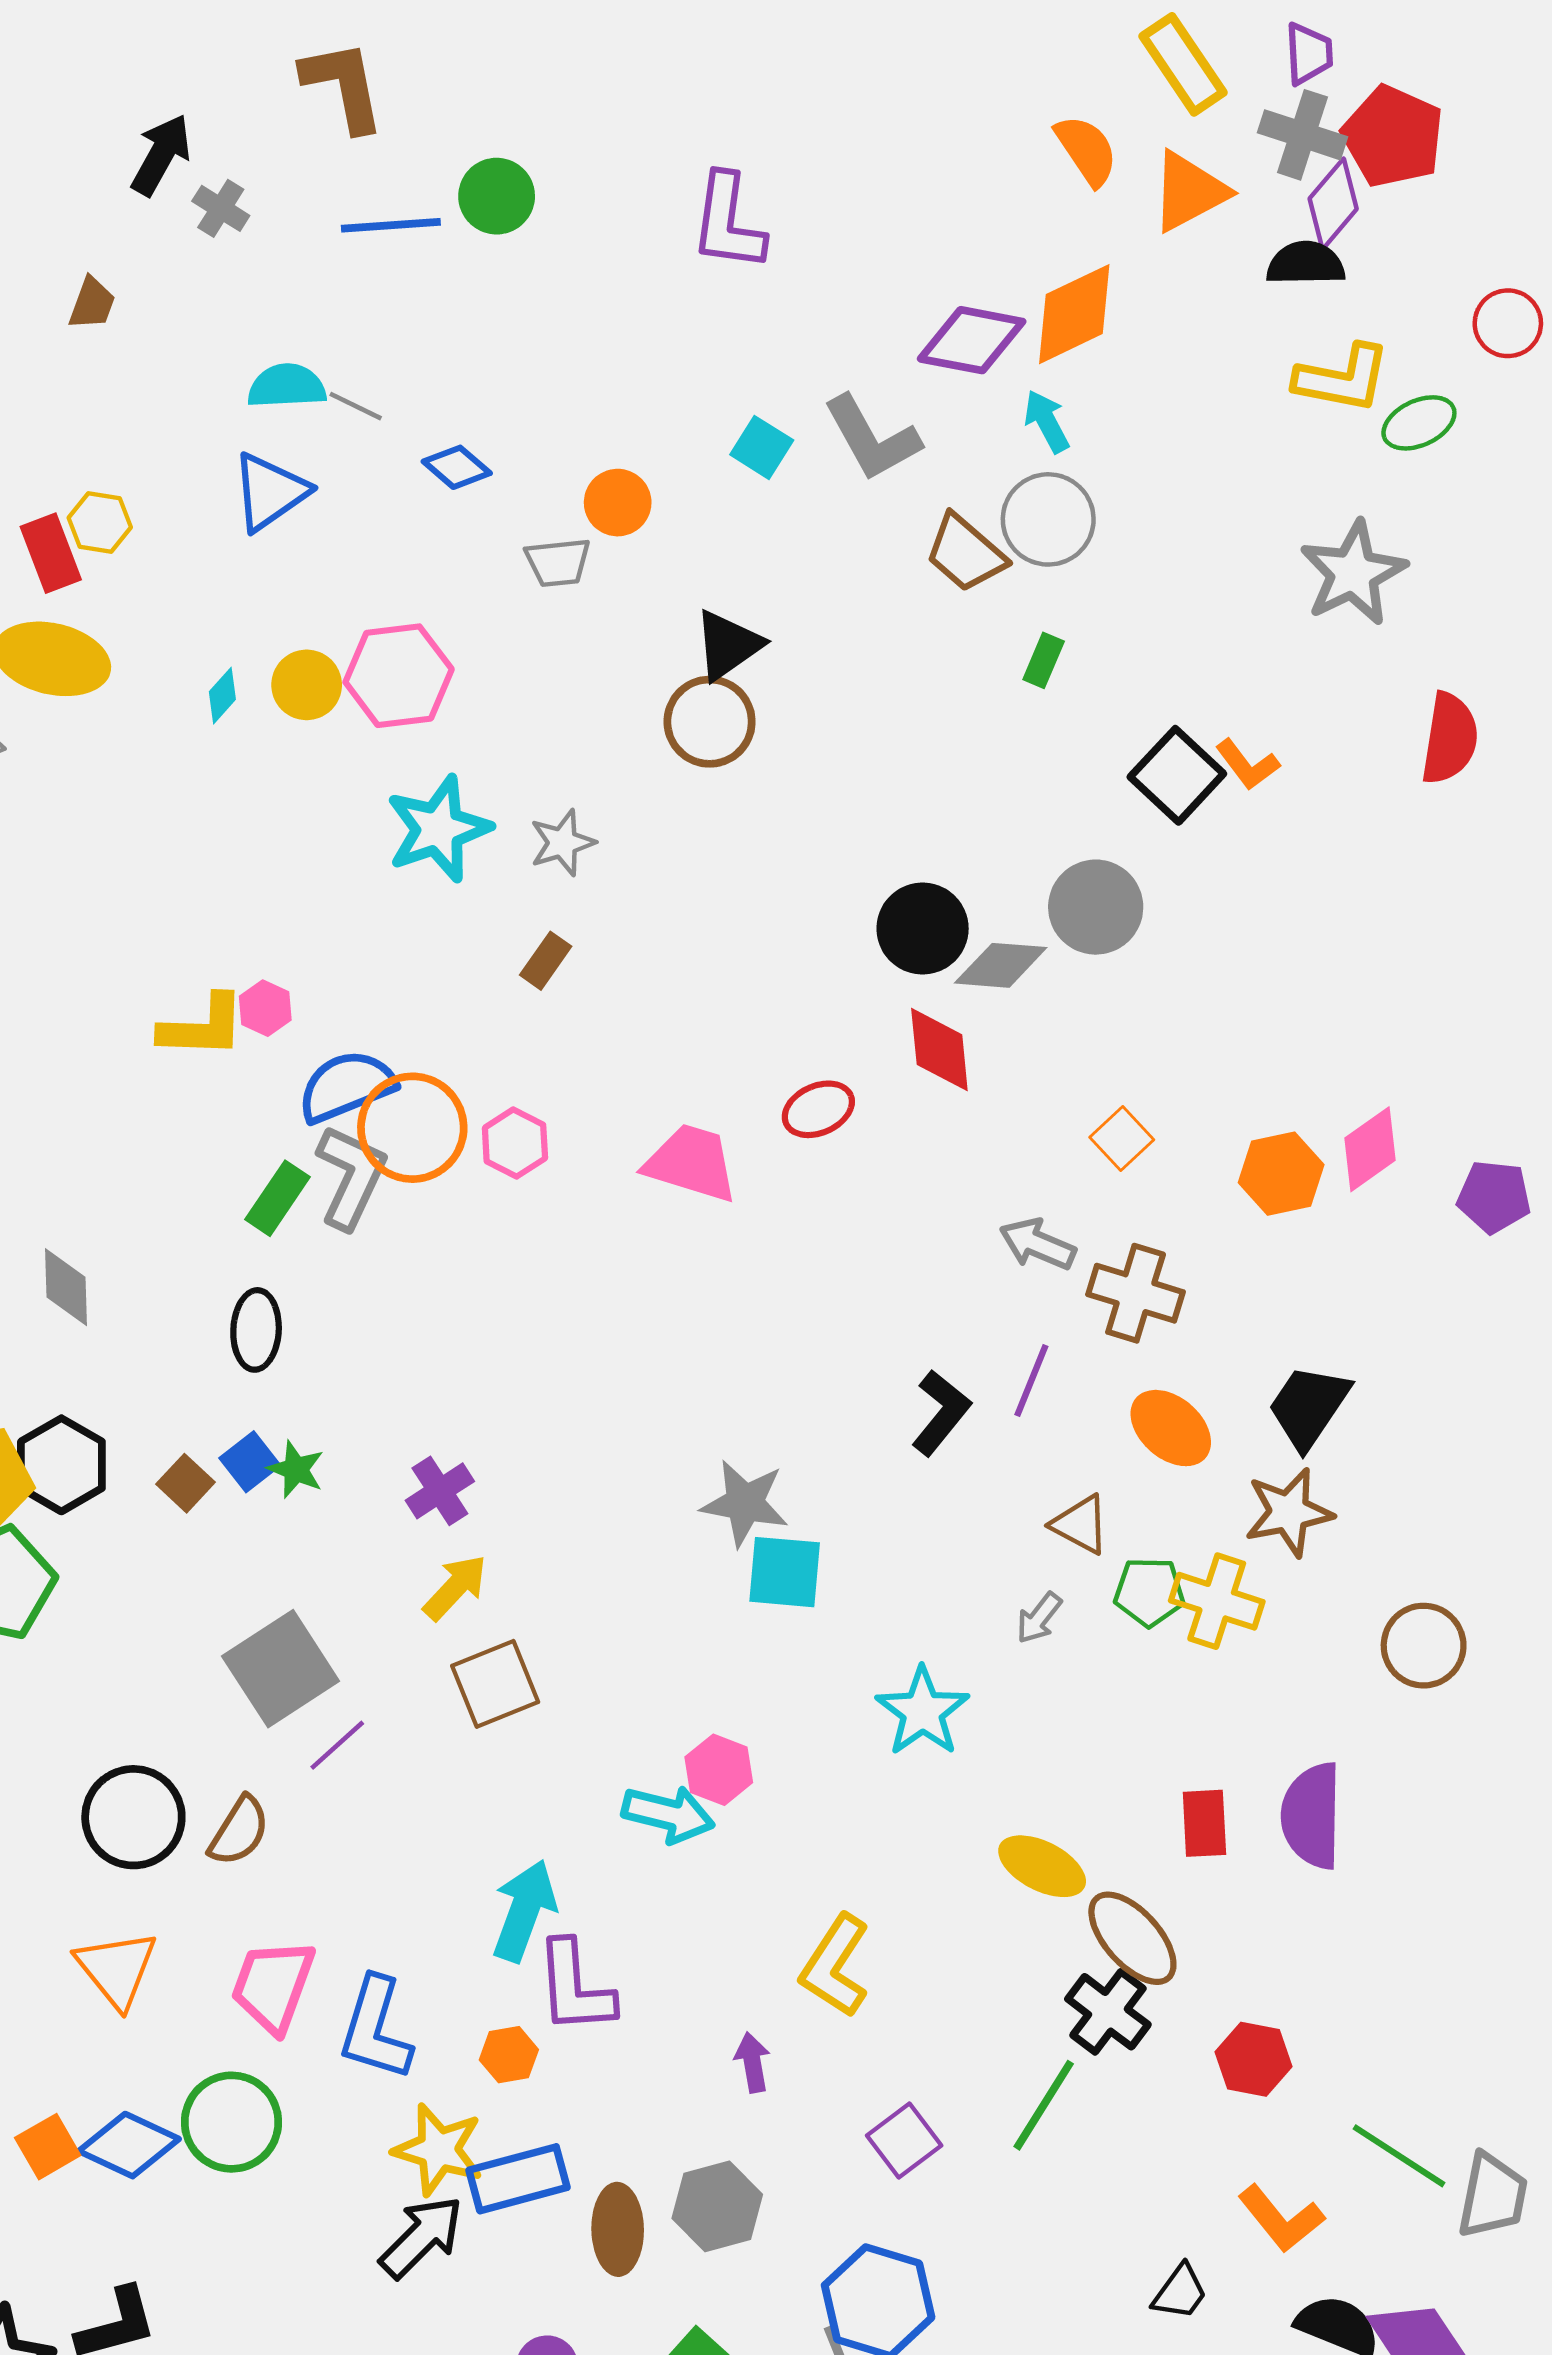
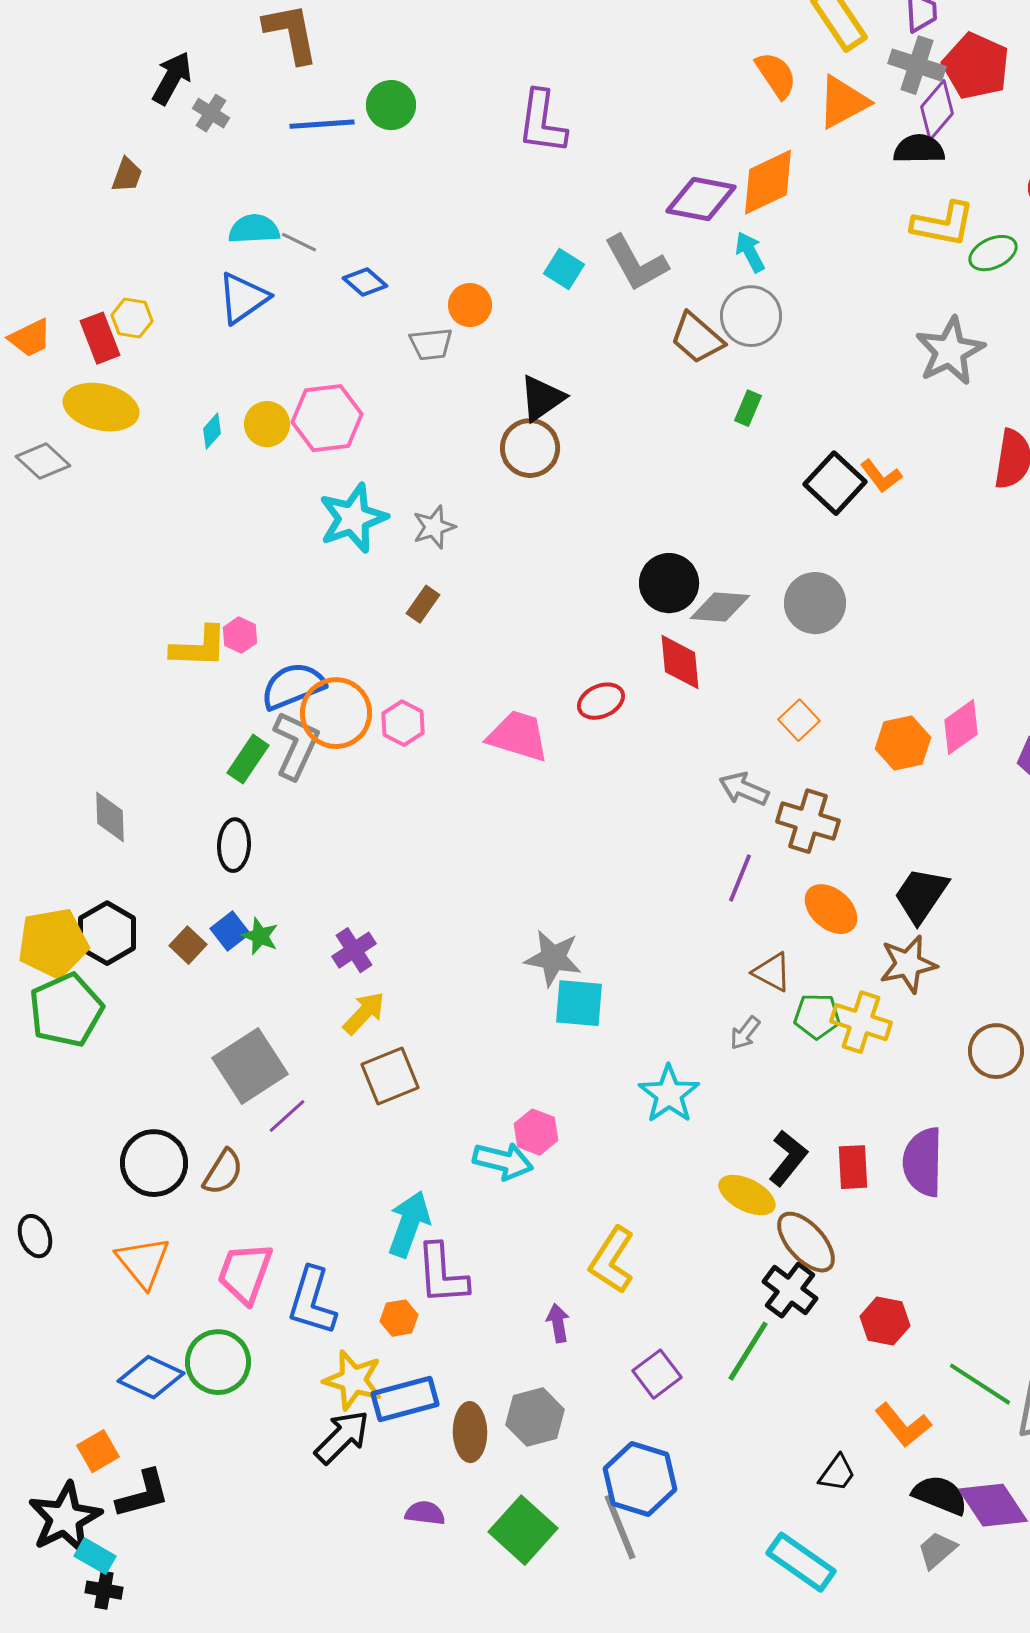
gray circle: (1096, 907) -> (815, 603), moved
black L-shape: (941, 1413) -> (788, 1158), moved
orange square: (48, 2147) -> (98, 1451), moved

